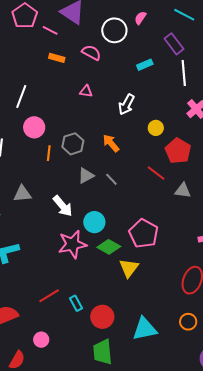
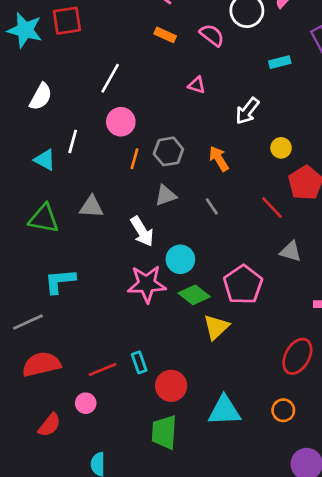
gray triangle: (86, 176) -> (166, 195), moved
gray triangle: (183, 191) -> (291, 251), moved
red line: (49, 296) -> (103, 369), moved

